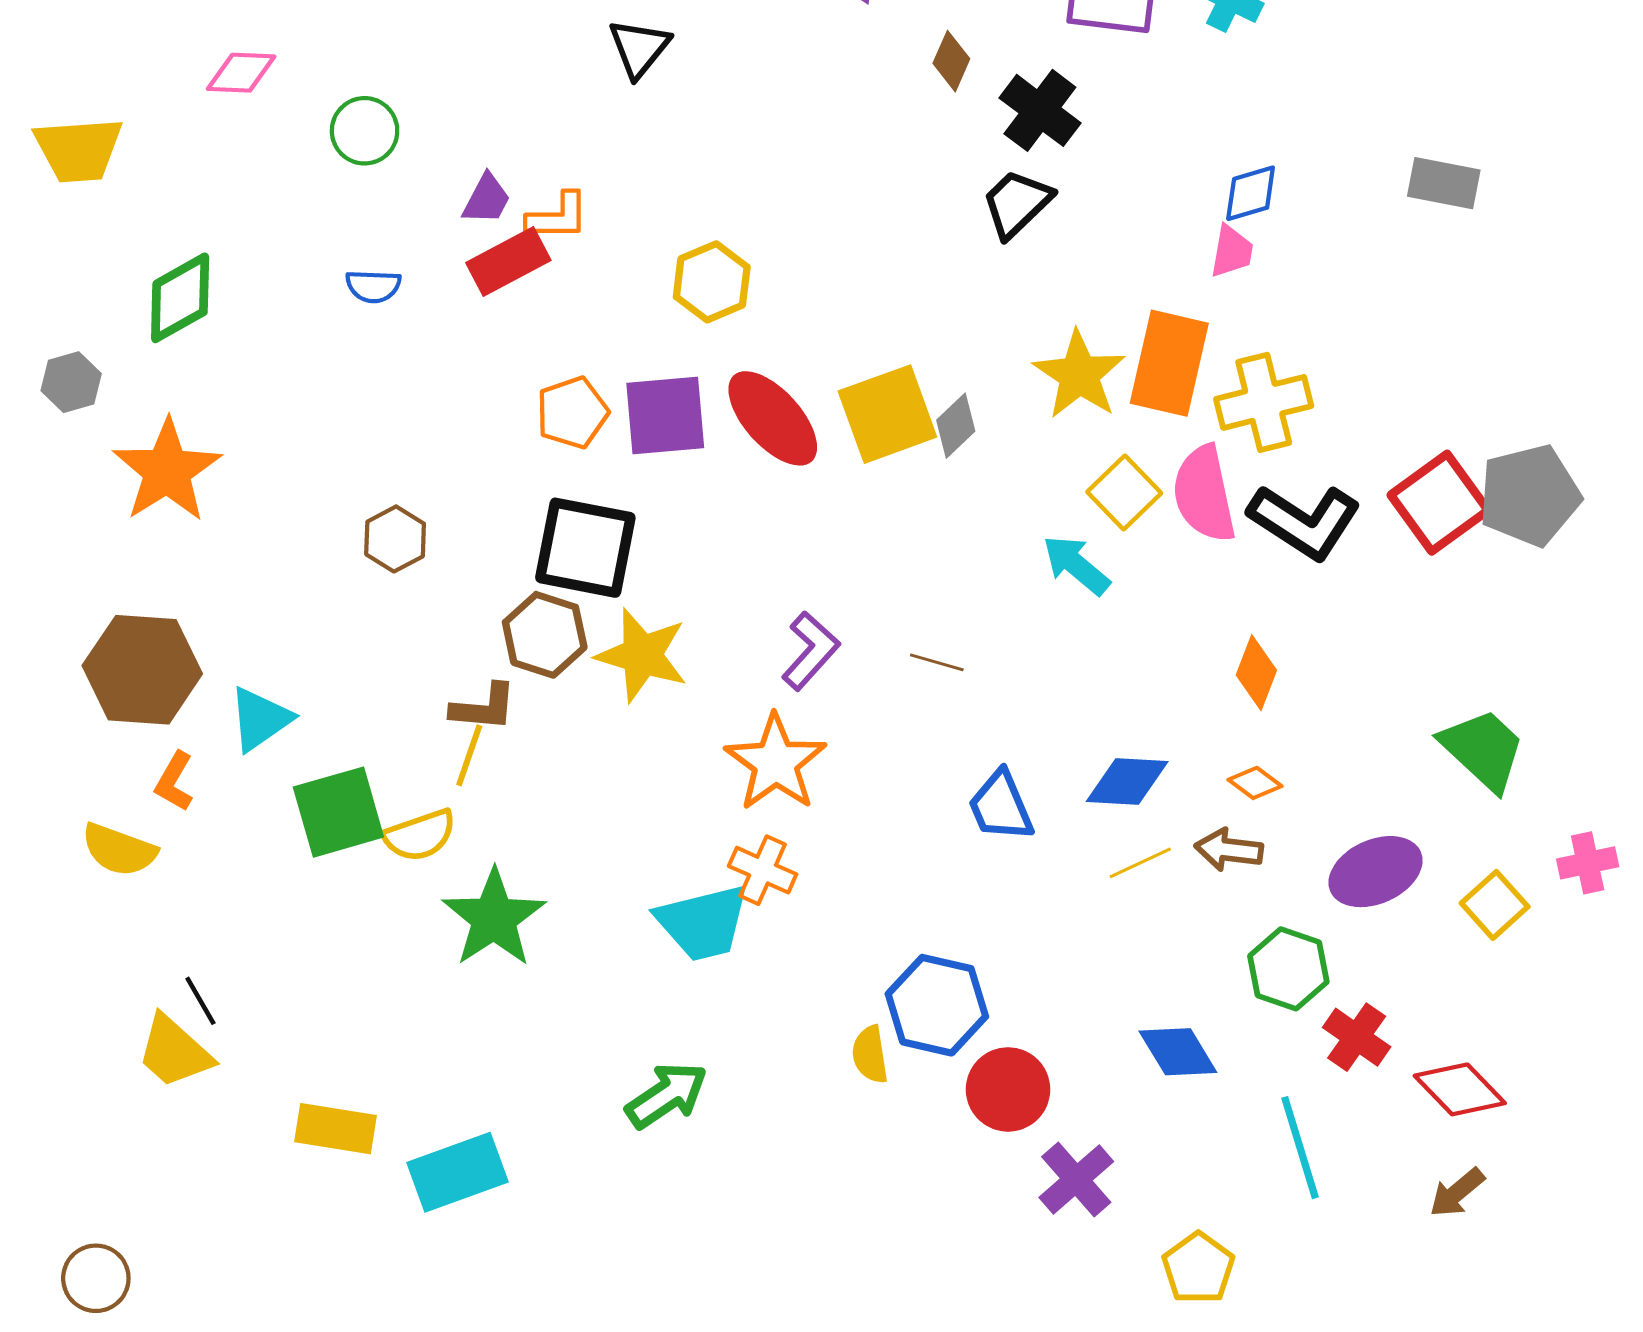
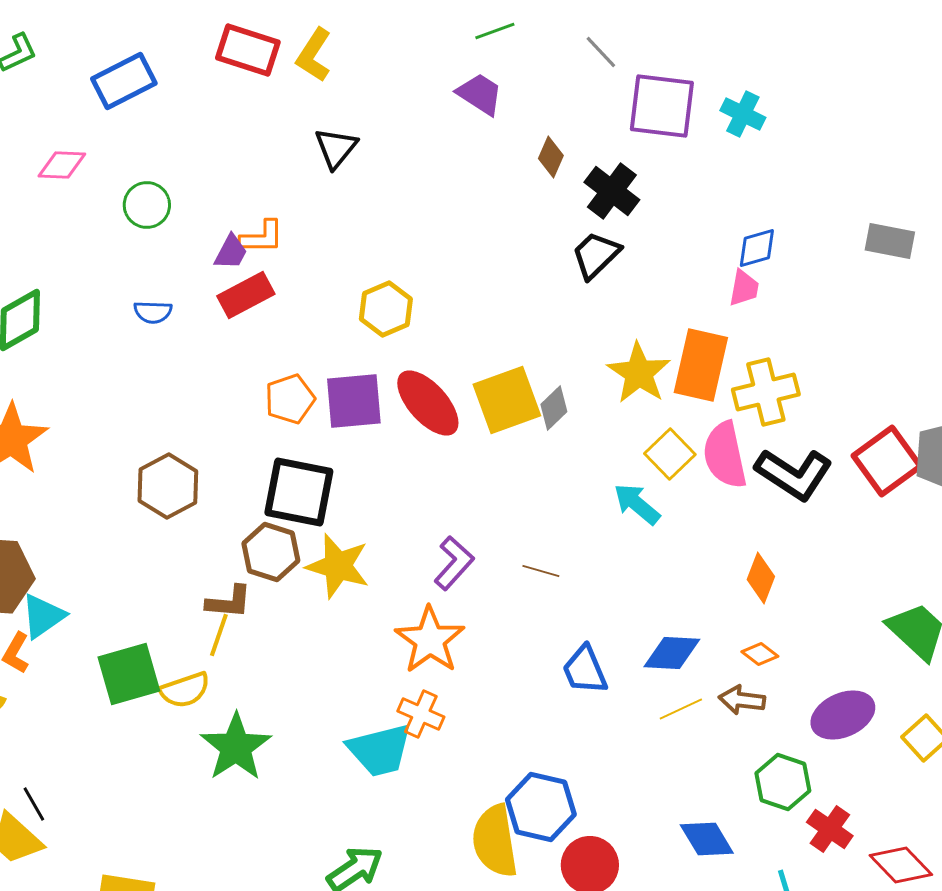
orange L-shape: (558, 216) -> (262, 237), moved
brown hexagon: (395, 539) -> (168, 486), size x1.4
cyan triangle: (260, 719) -> (43, 616), moved
yellow semicircle: (870, 1055) -> (495, 841), size x1.8

